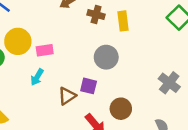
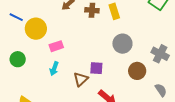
yellow circle: (18, 41) -> (36, 29), moved
gray circle: (106, 57) -> (122, 44), moved
brown circle: (121, 109) -> (137, 71), moved

